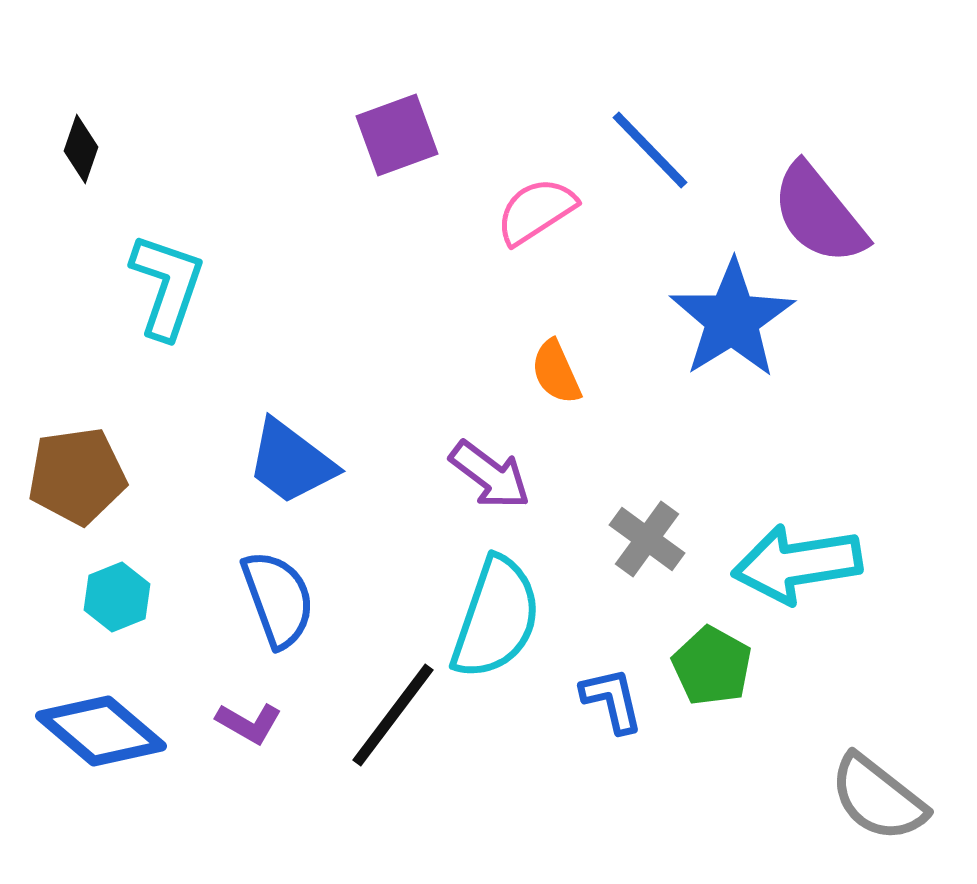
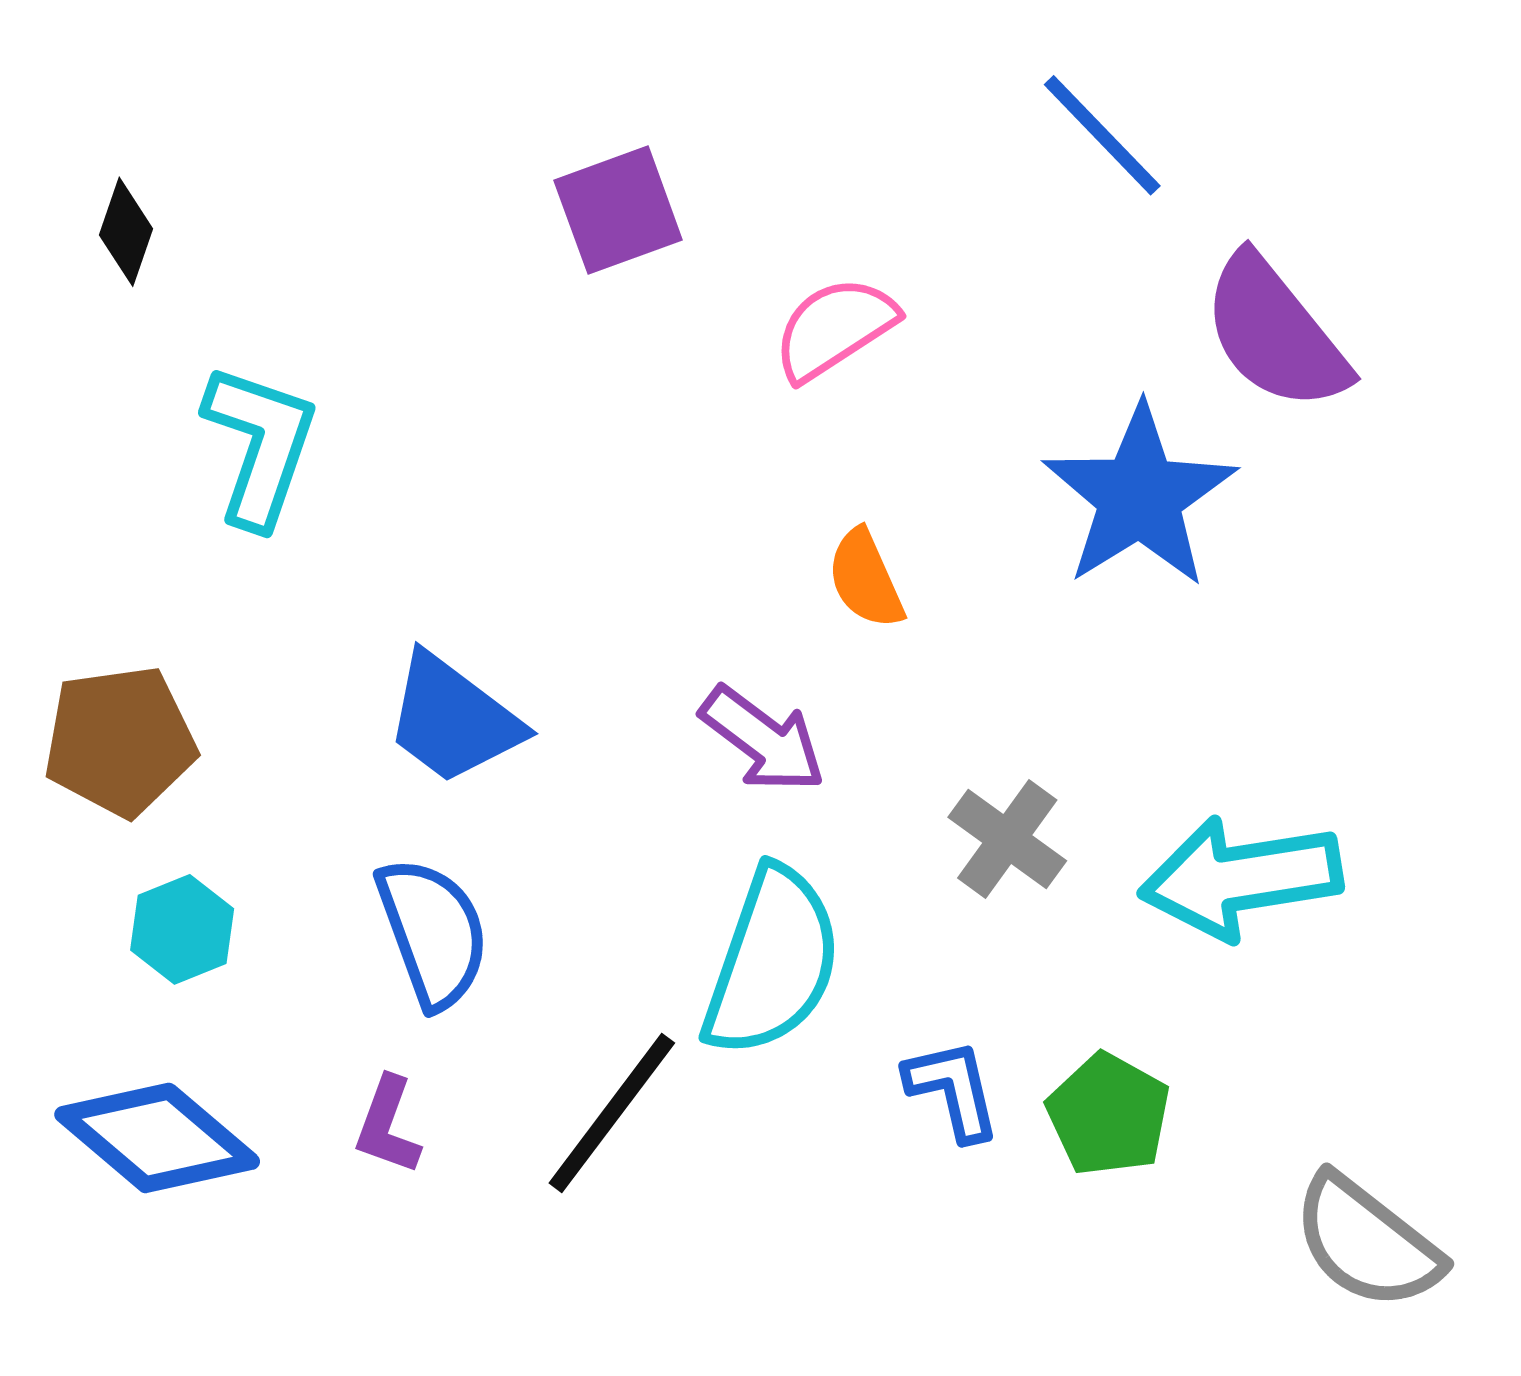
blue line: (650, 150) -> (1102, 135), moved
green pentagon: (712, 666) -> (1108, 1115), moved
purple L-shape: (249, 723) -> (388, 1125), turned 80

